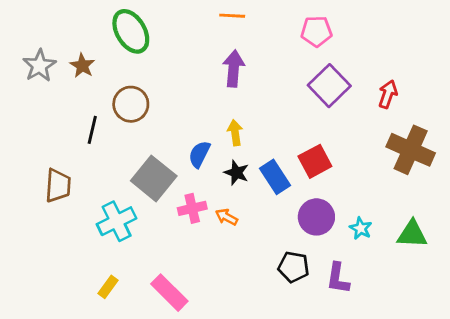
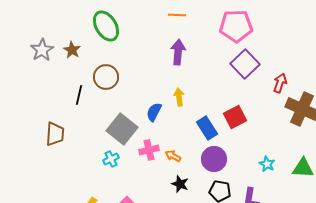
pink pentagon: (316, 31) -> (236, 26), size x1.5
red arrow: (388, 94) -> (280, 83), moved
black star: (236, 173) -> (180, 184), moved
purple circle: (316, 217) -> (214, 159), moved
cyan cross: (117, 221) -> (111, 159), moved, size x0.6

